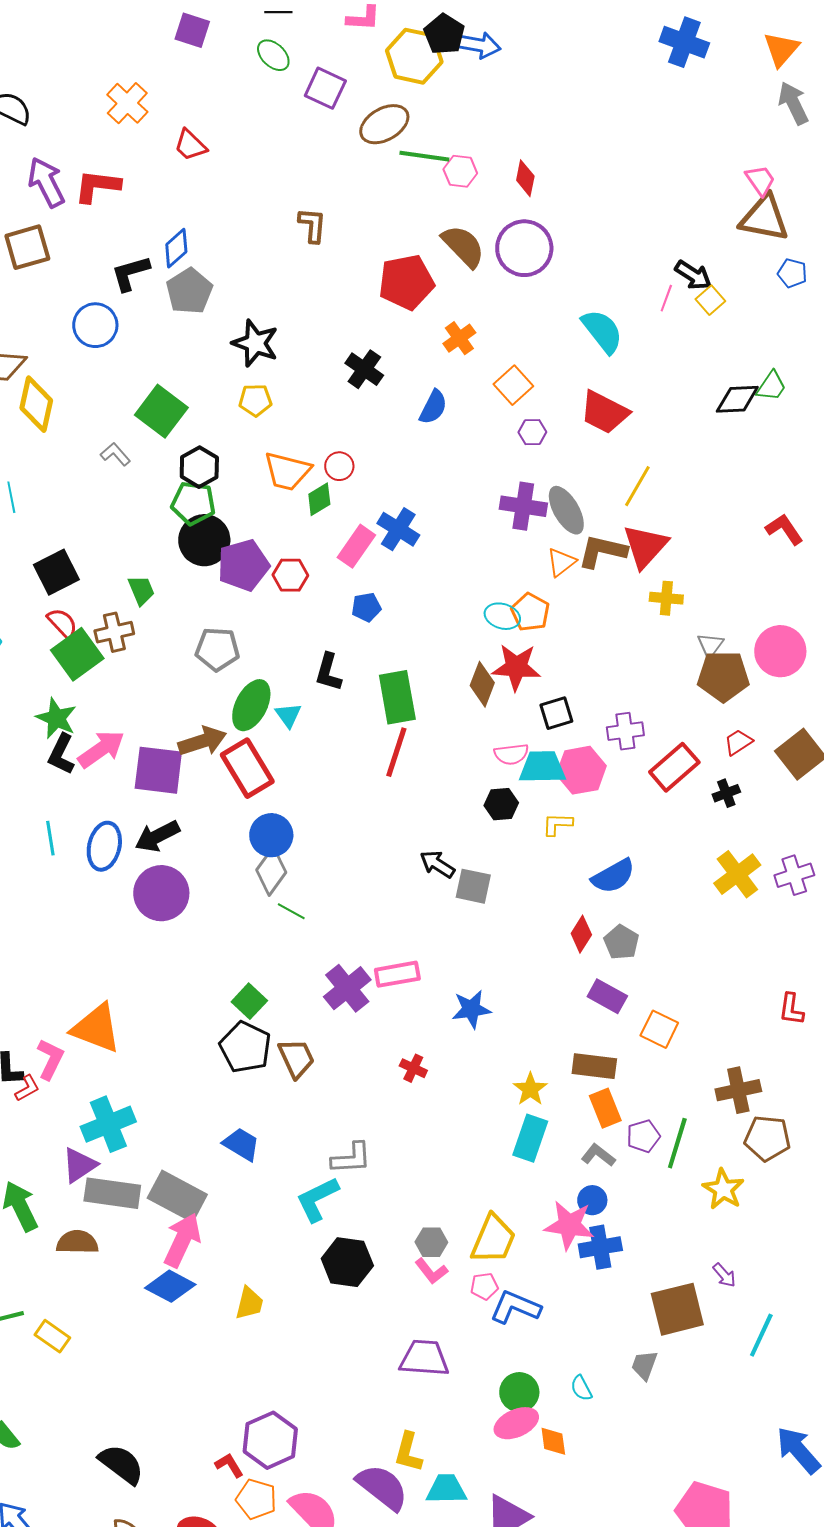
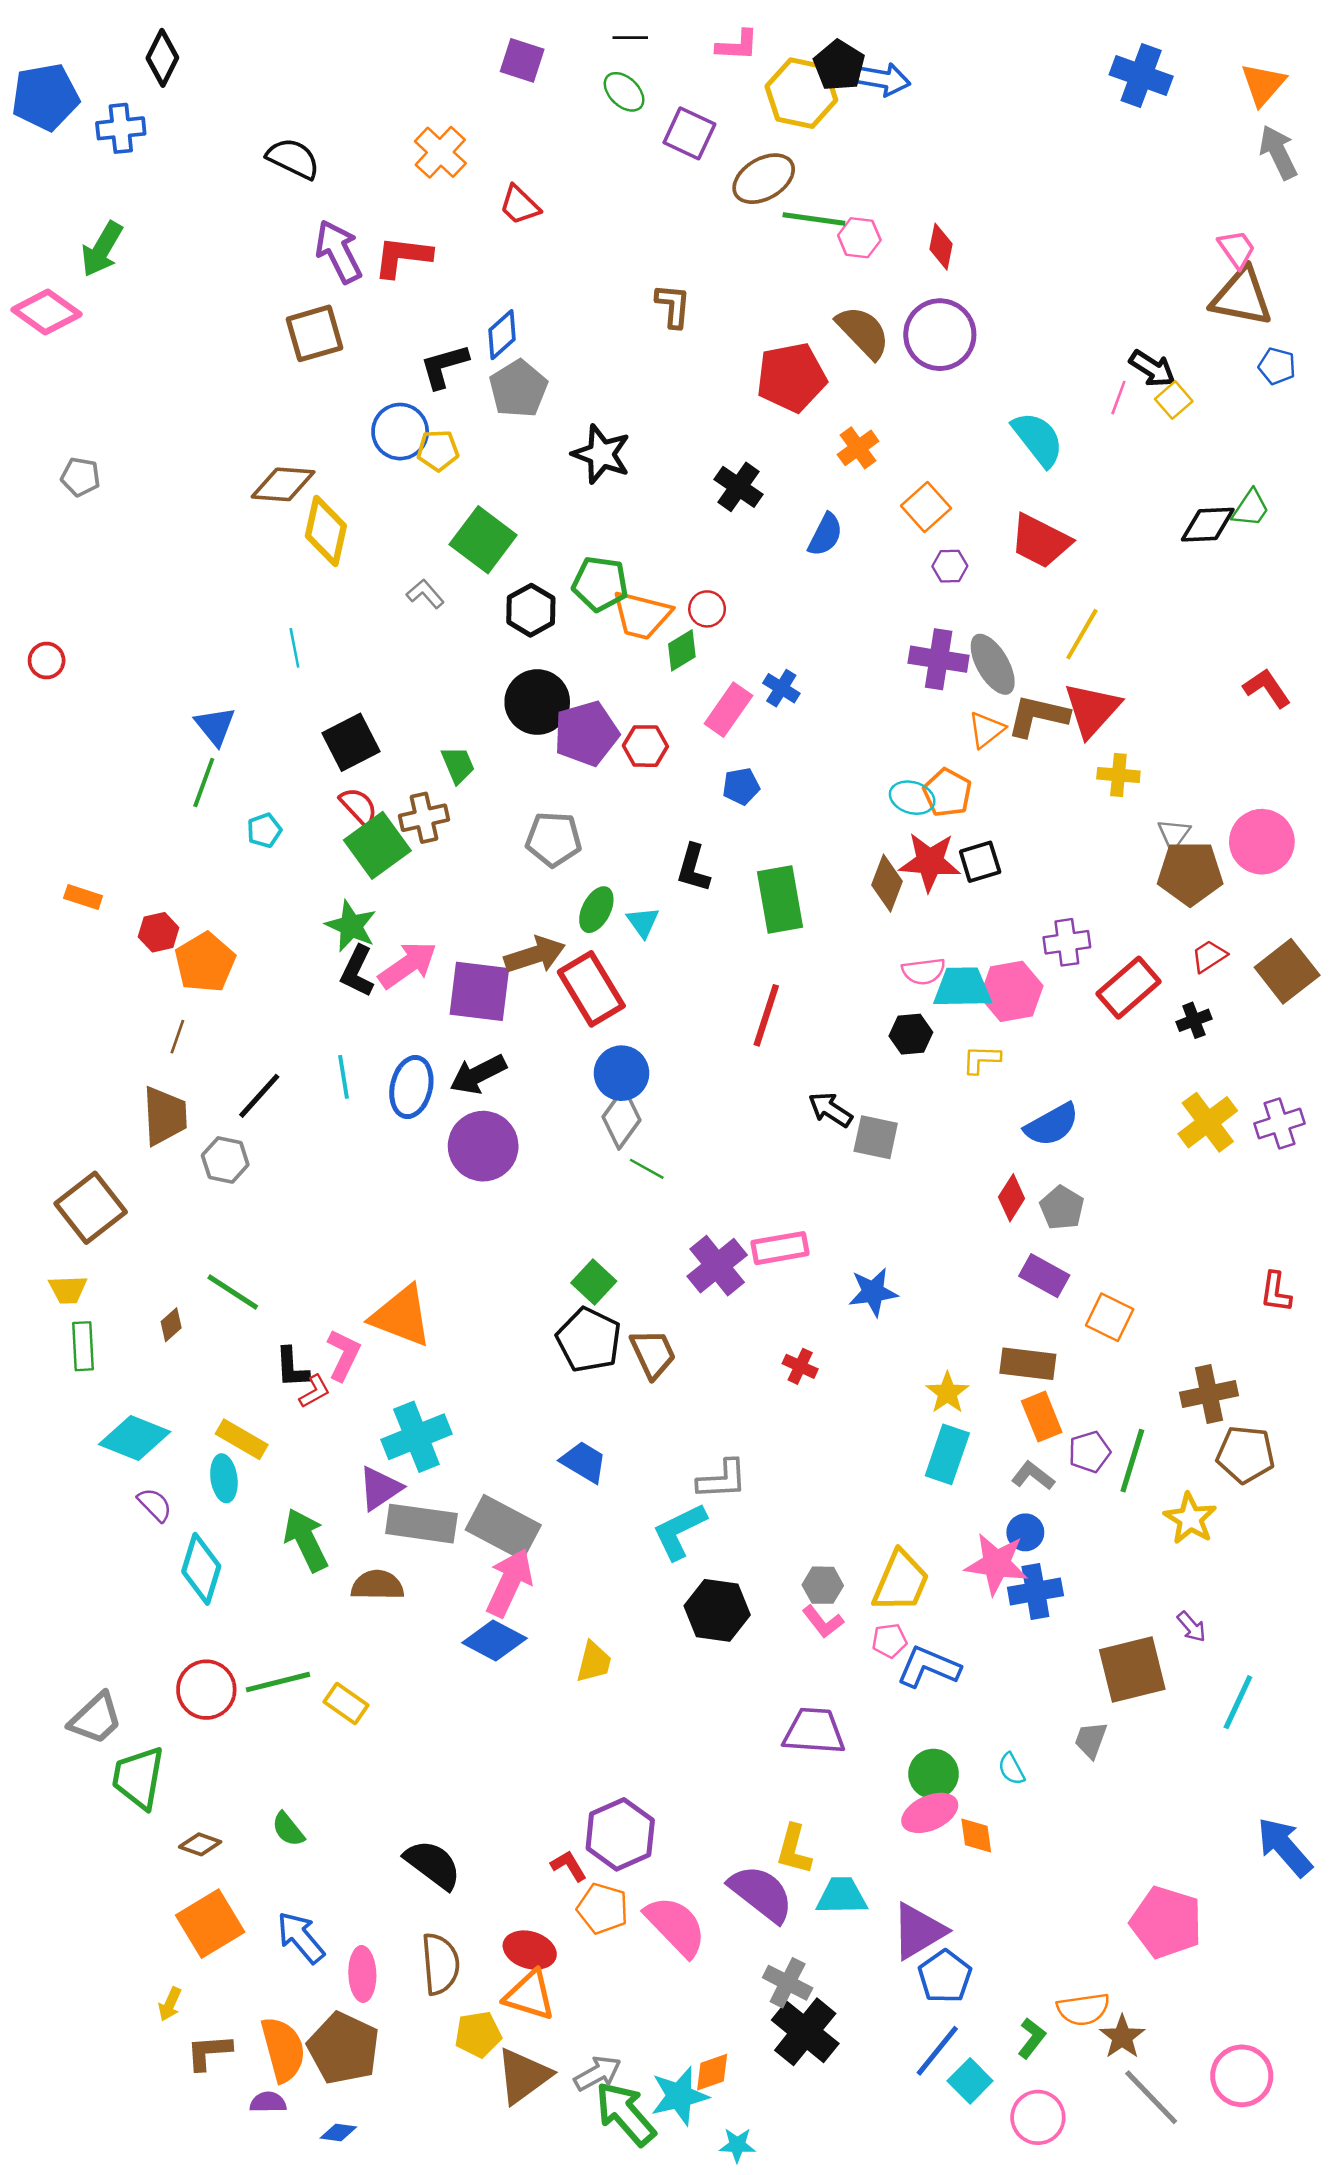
yellow pentagon: (255, 400) -> (438, 450), moved
green pentagon: (193, 503) -> (600, 584), moved
blue cross: (398, 529) -> (781, 688), size x0.7
green ellipse: (251, 705) -> (596, 910), size x0.7
black square: (556, 713) -> (980, 862), moved
red line: (396, 752) -> (766, 1015), moved

